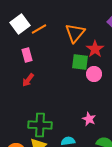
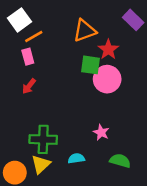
orange line: (39, 29) -> (34, 36), moved
orange triangle: (75, 33) -> (85, 31), turned 30
pink circle: (94, 74) -> (107, 79), size x1.5

